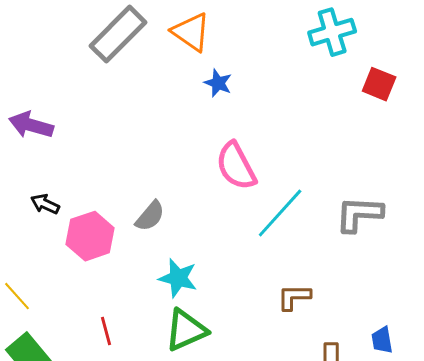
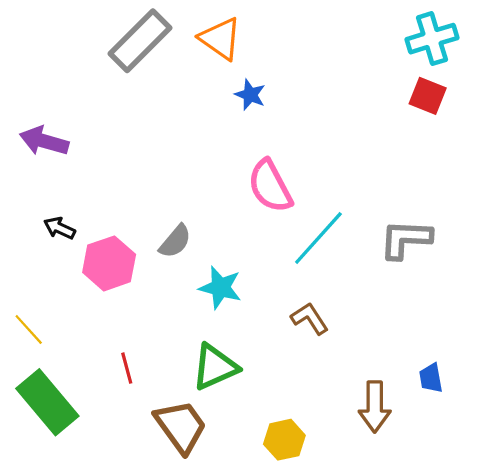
cyan cross: (332, 32) -> (432, 39), moved
cyan star: (178, 278) -> (220, 288), moved
brown L-shape: (294, 297) -> (310, 318), moved, turned 57

